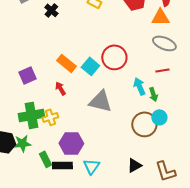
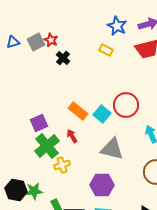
green cross: (31, 115) -> (47, 146), moved, turned -30
purple hexagon: (71, 143) -> (102, 185), moved

